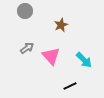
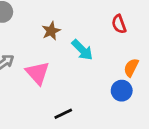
cyan arrow: (84, 60) -> (82, 50), moved

